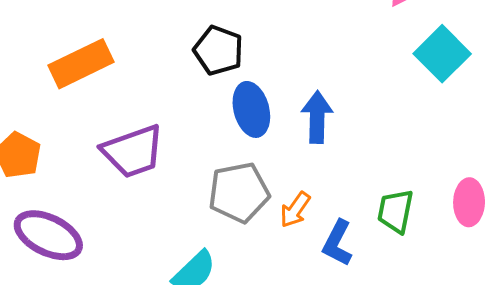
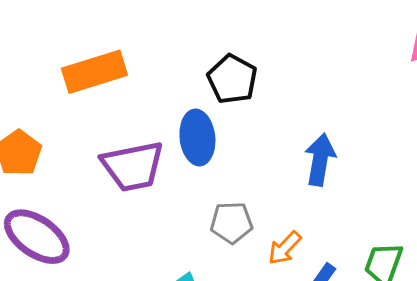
blue ellipse: (251, 109) -> (197, 137), moved
gray pentagon: (239, 192) -> (232, 223), size x0.7

